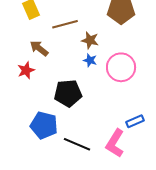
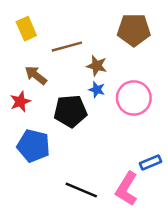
black pentagon: (68, 93) -> (70, 111), moved
blue pentagon: (44, 125) -> (33, 146), moved

